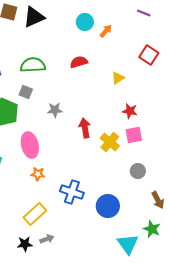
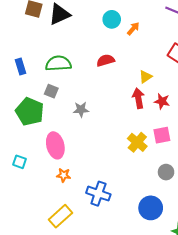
red star: (130, 111) -> (162, 101), moved
red arrow: (85, 128) -> (138, 98), moved
blue circle: (108, 206) -> (151, 208), moved

